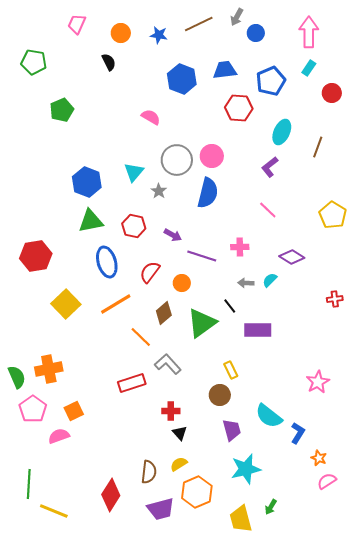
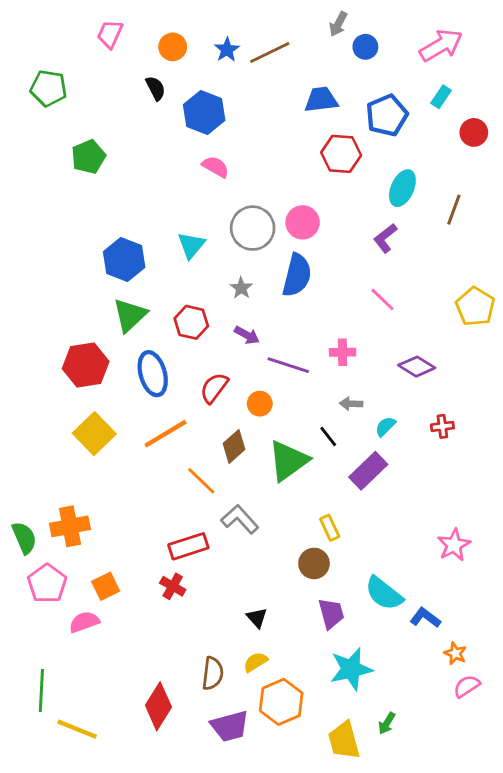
brown line: (199, 24) -> (270, 53), moved
pink arrow: (309, 32) -> (441, 45), turned 60
blue star: (159, 35) -> (227, 50), turned 30
blue hexagon: (182, 79) -> (204, 112), moved
gray star: (159, 191) -> (241, 288), moved
green triangle: (91, 221) -> (130, 315), turned -32
red hexagon: (36, 256) -> (86, 365), moved
cyan semicircle: (270, 280) -> (385, 426), moved
red cross: (335, 299) -> (442, 426), moved
purple rectangle: (258, 330) -> (368, 471), turned -44
red cross: (171, 411) -> (173, 586), moved, turned 30
blue L-shape: (298, 433) -> (425, 618), turned -85

